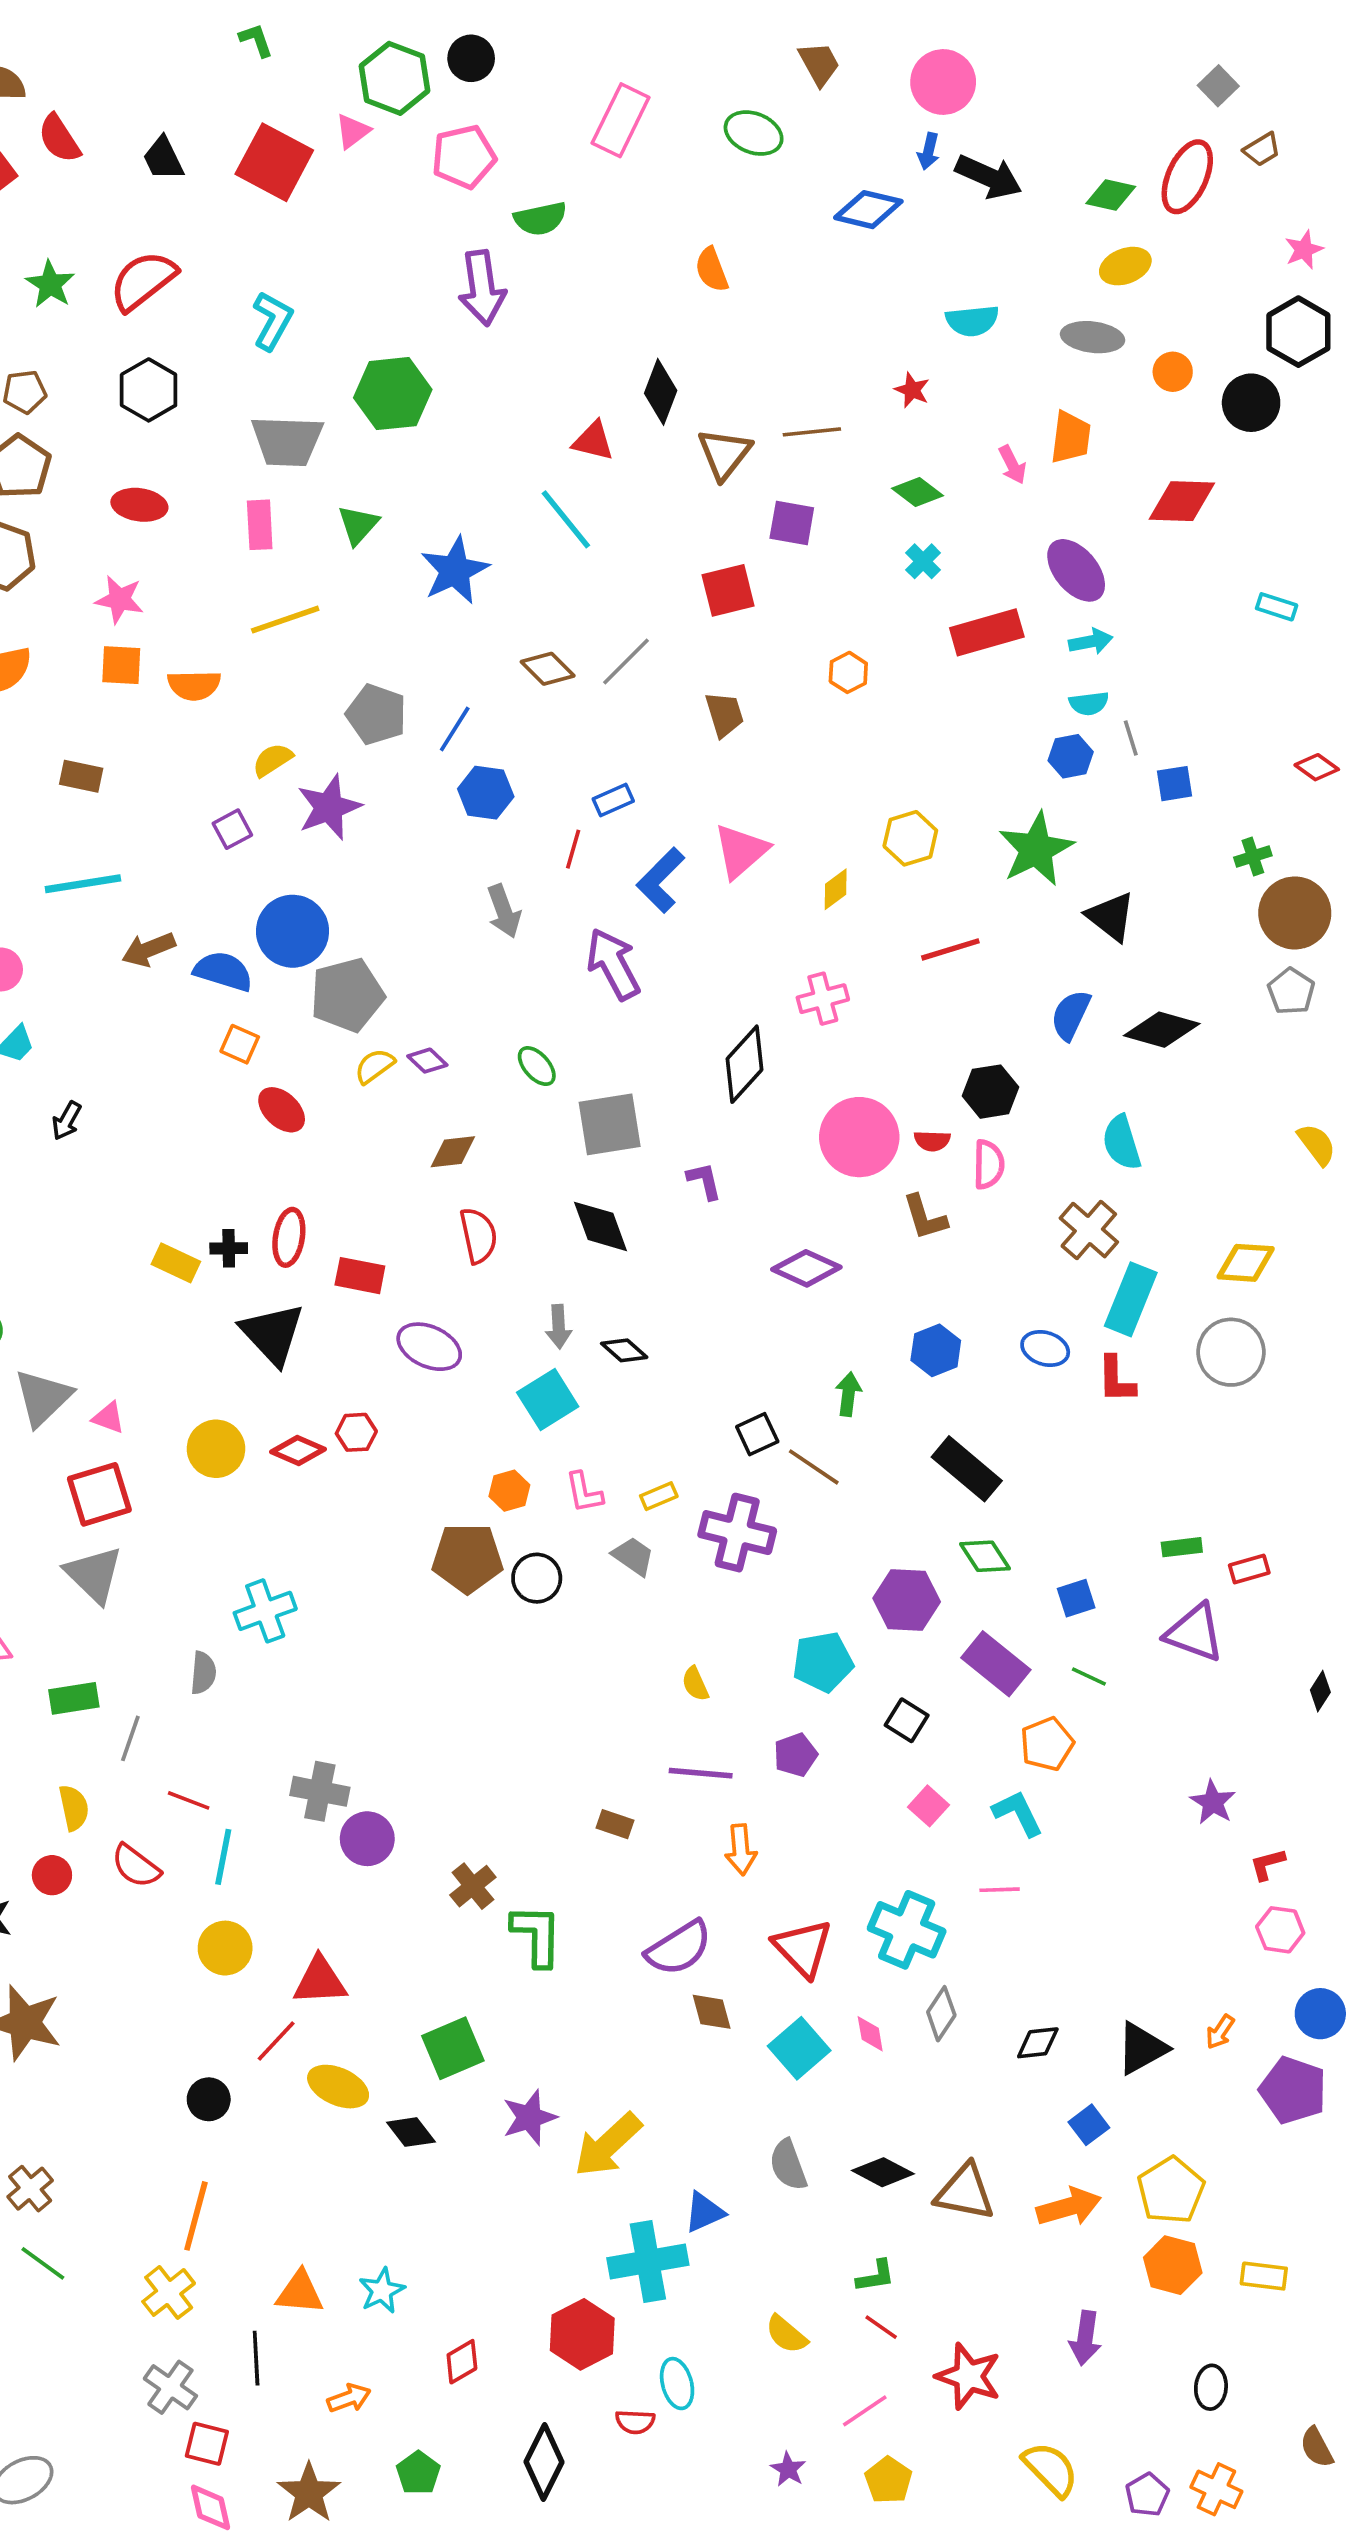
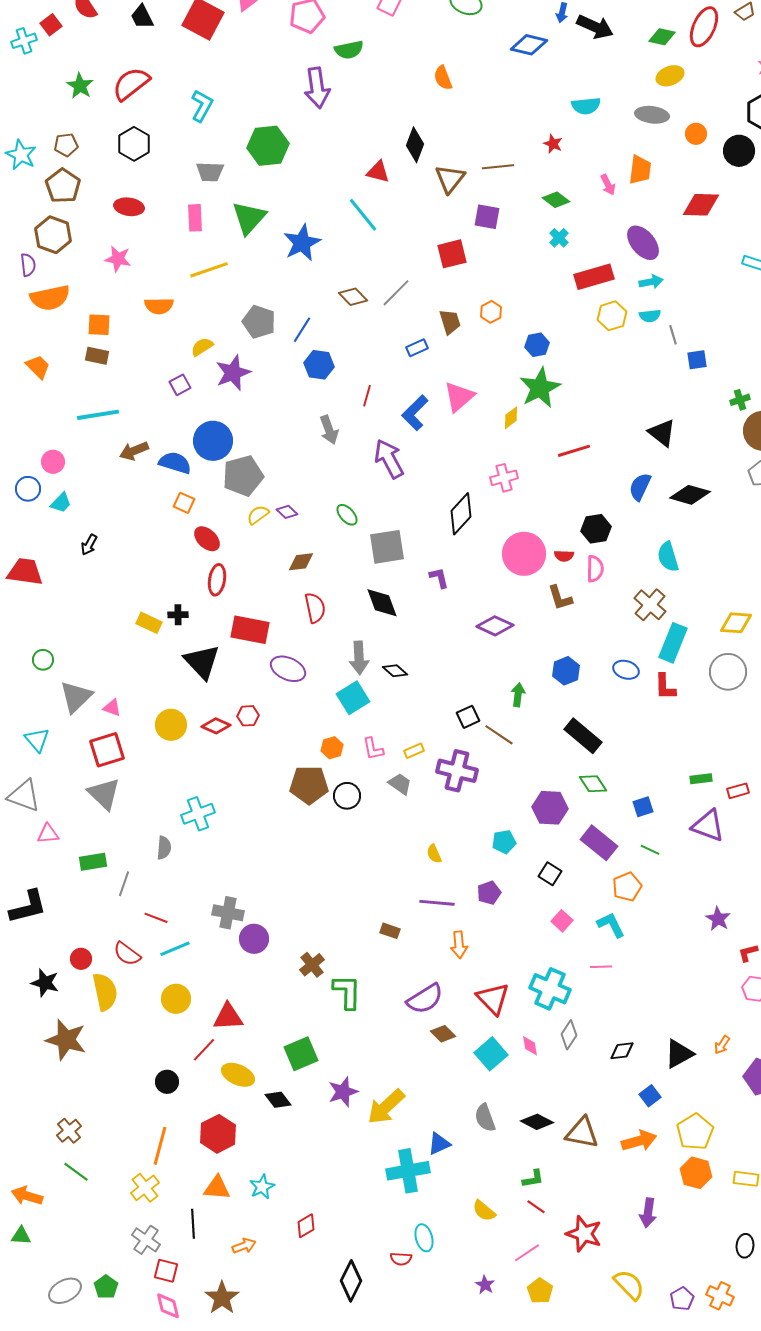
gray trapezoid: (287, 441) -> (210, 172), size x0.7
green triangle: (358, 525) -> (249, 218), size x1.5
orange square: (121, 665) -> (99, 325), moved
orange hexagon: (848, 672) -> (491, 312), moved
blue hexagon: (1071, 756) -> (537, 345), moved
blue rectangle: (613, 800) -> (417, 348), moved
yellow hexagon: (910, 838) -> (612, 316), moved
green star: (1036, 849) -> (540, 388), moved
red ellipse: (289, 1237) -> (217, 580), moved
red rectangle: (360, 1276) -> (250, 630), size x1.4
gray arrow: (559, 1327) -> (359, 658), size x1.4
cyan pentagon: (823, 1662) -> (504, 842), size x0.7
yellow semicircle: (74, 1808) -> (105, 992), moved, size x1.5
cyan line: (223, 1857) -> (175, 949), turned 56
brown diamond: (712, 2012) -> (443, 1034), turned -30
red hexagon: (582, 2334) -> (218, 1134), moved
black ellipse: (1211, 2387) -> (745, 1246), moved
green pentagon: (418, 2473) -> (106, 1287), moved

